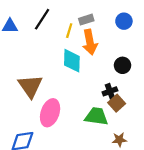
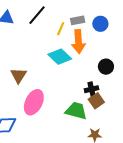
blue circle: (124, 21) -> (100, 24), moved
cyan diamond: (72, 61) -> (60, 57), turned -55
brown triangle: (30, 86) -> (19, 75), size x0.7

